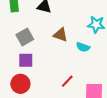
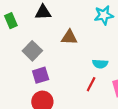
cyan semicircle: (83, 47) -> (100, 64), moved

